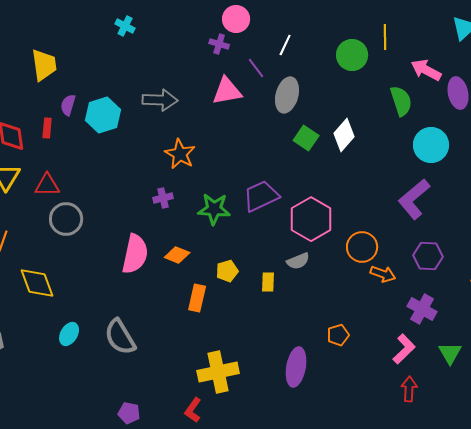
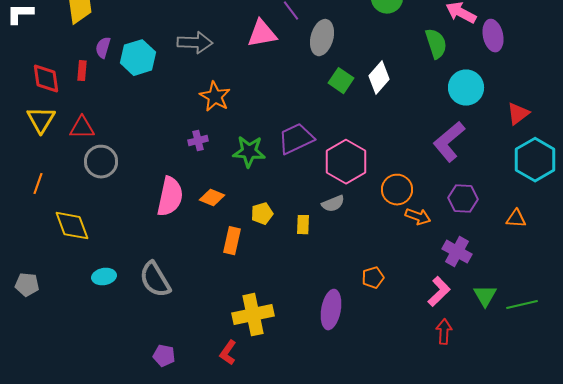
cyan ellipse: (69, 334) -> (104, 277), turned 50

